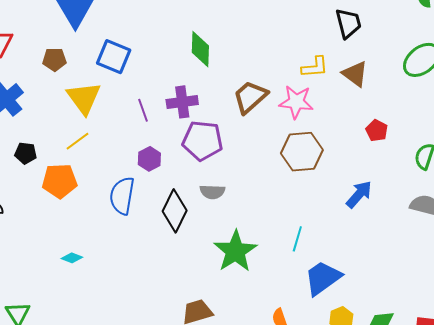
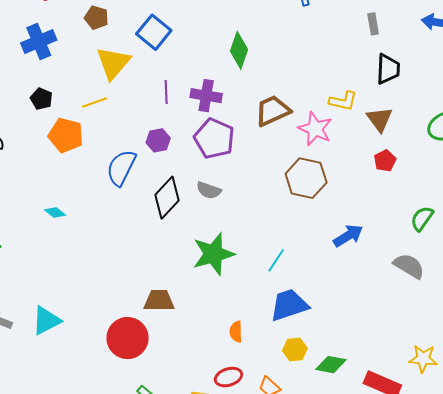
red pentagon: (377, 130) -> (385, 161), moved

